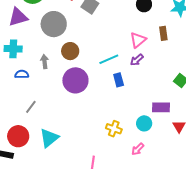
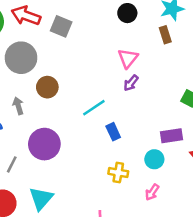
brown rectangle: (163, 33) -> (165, 35), moved
cyan line: (109, 59) -> (94, 108), moved
purple circle: (75, 80) -> (44, 144), moved
blue rectangle: (119, 80) -> (113, 132), moved

